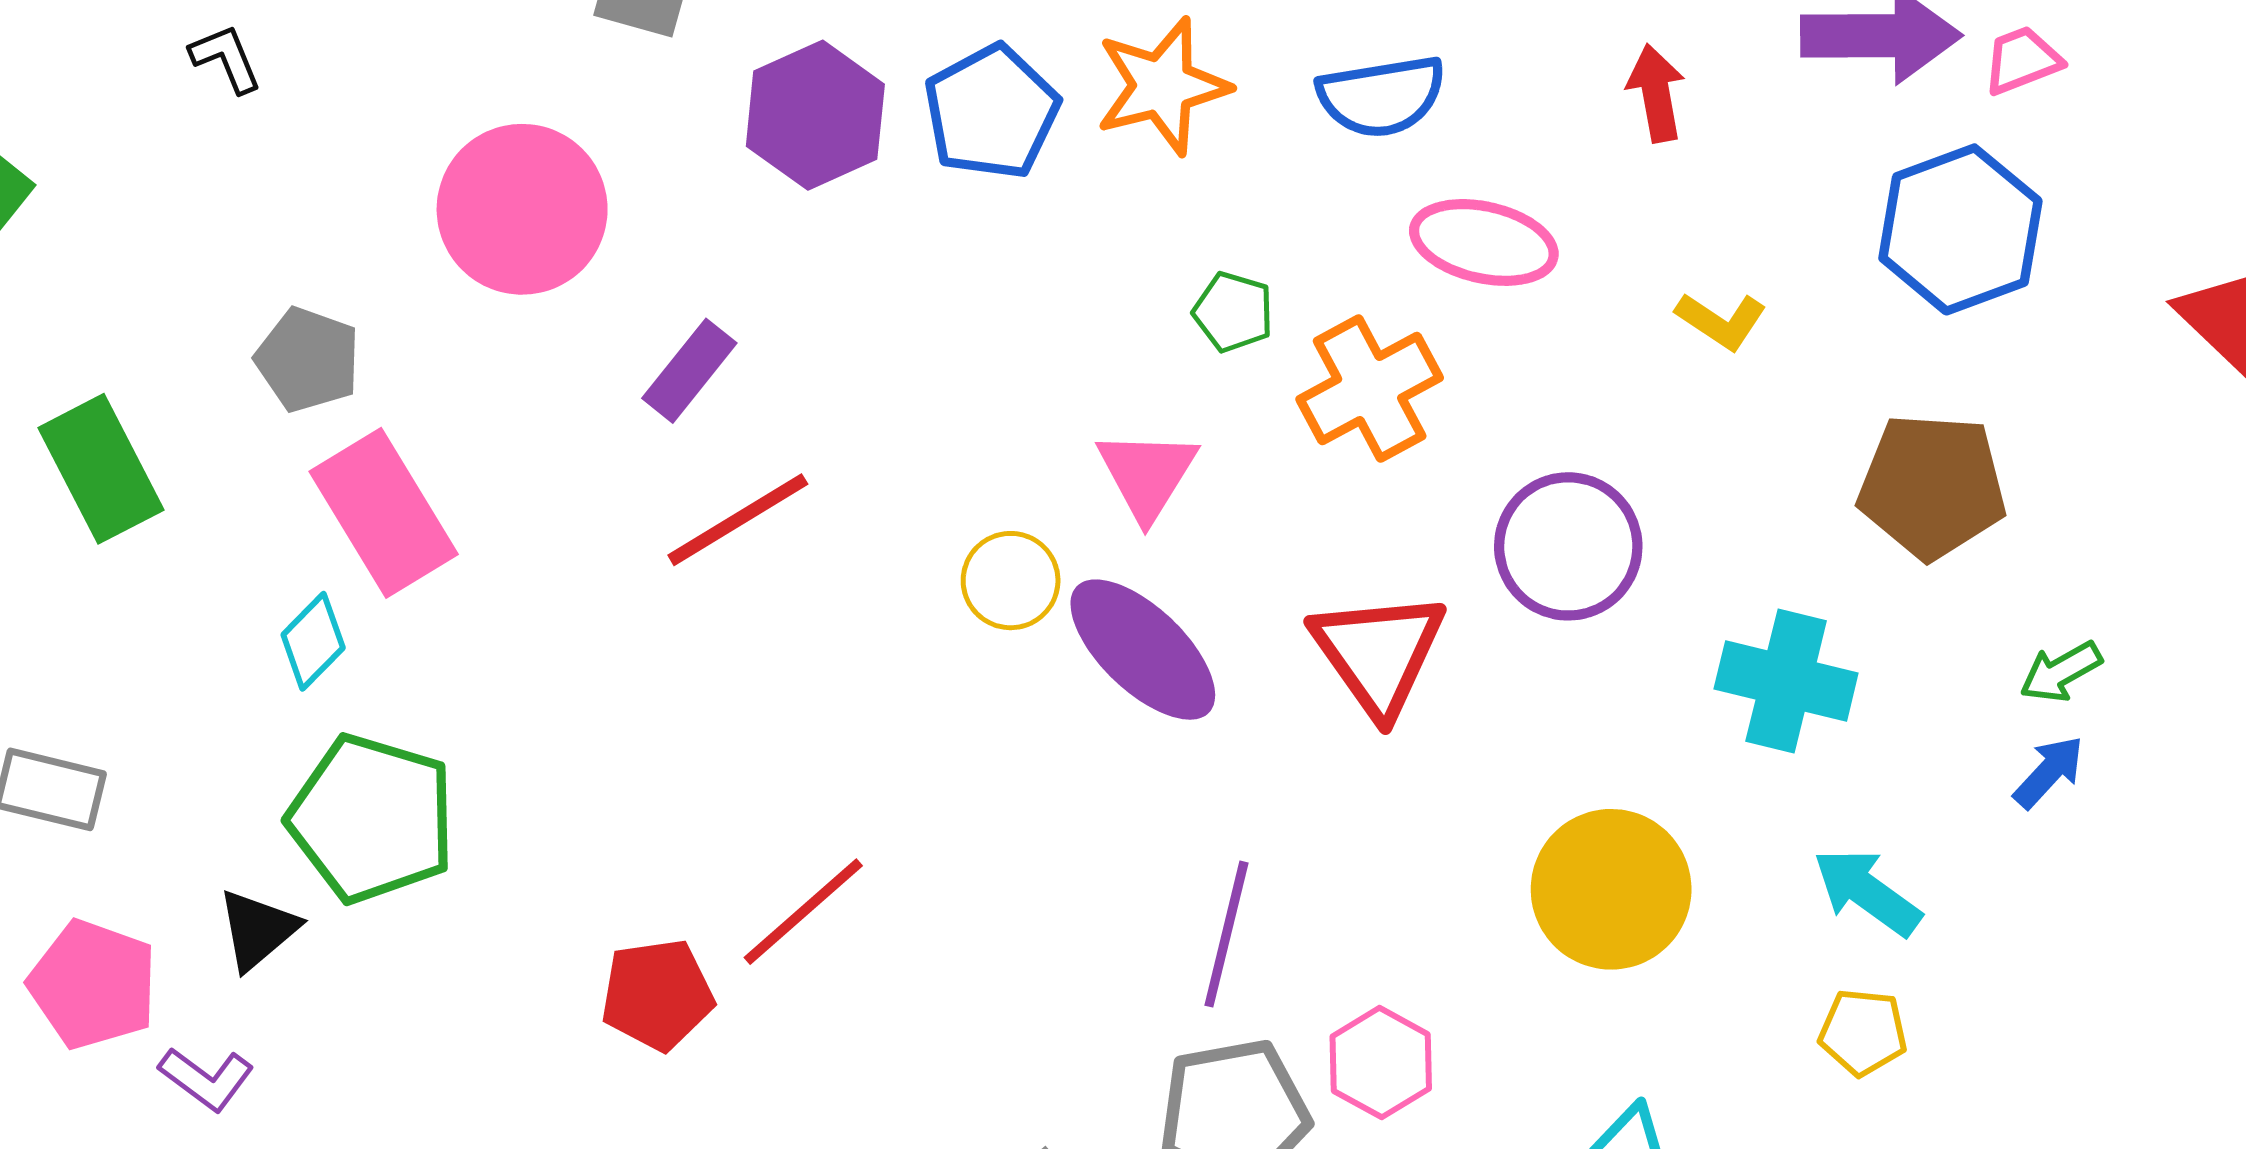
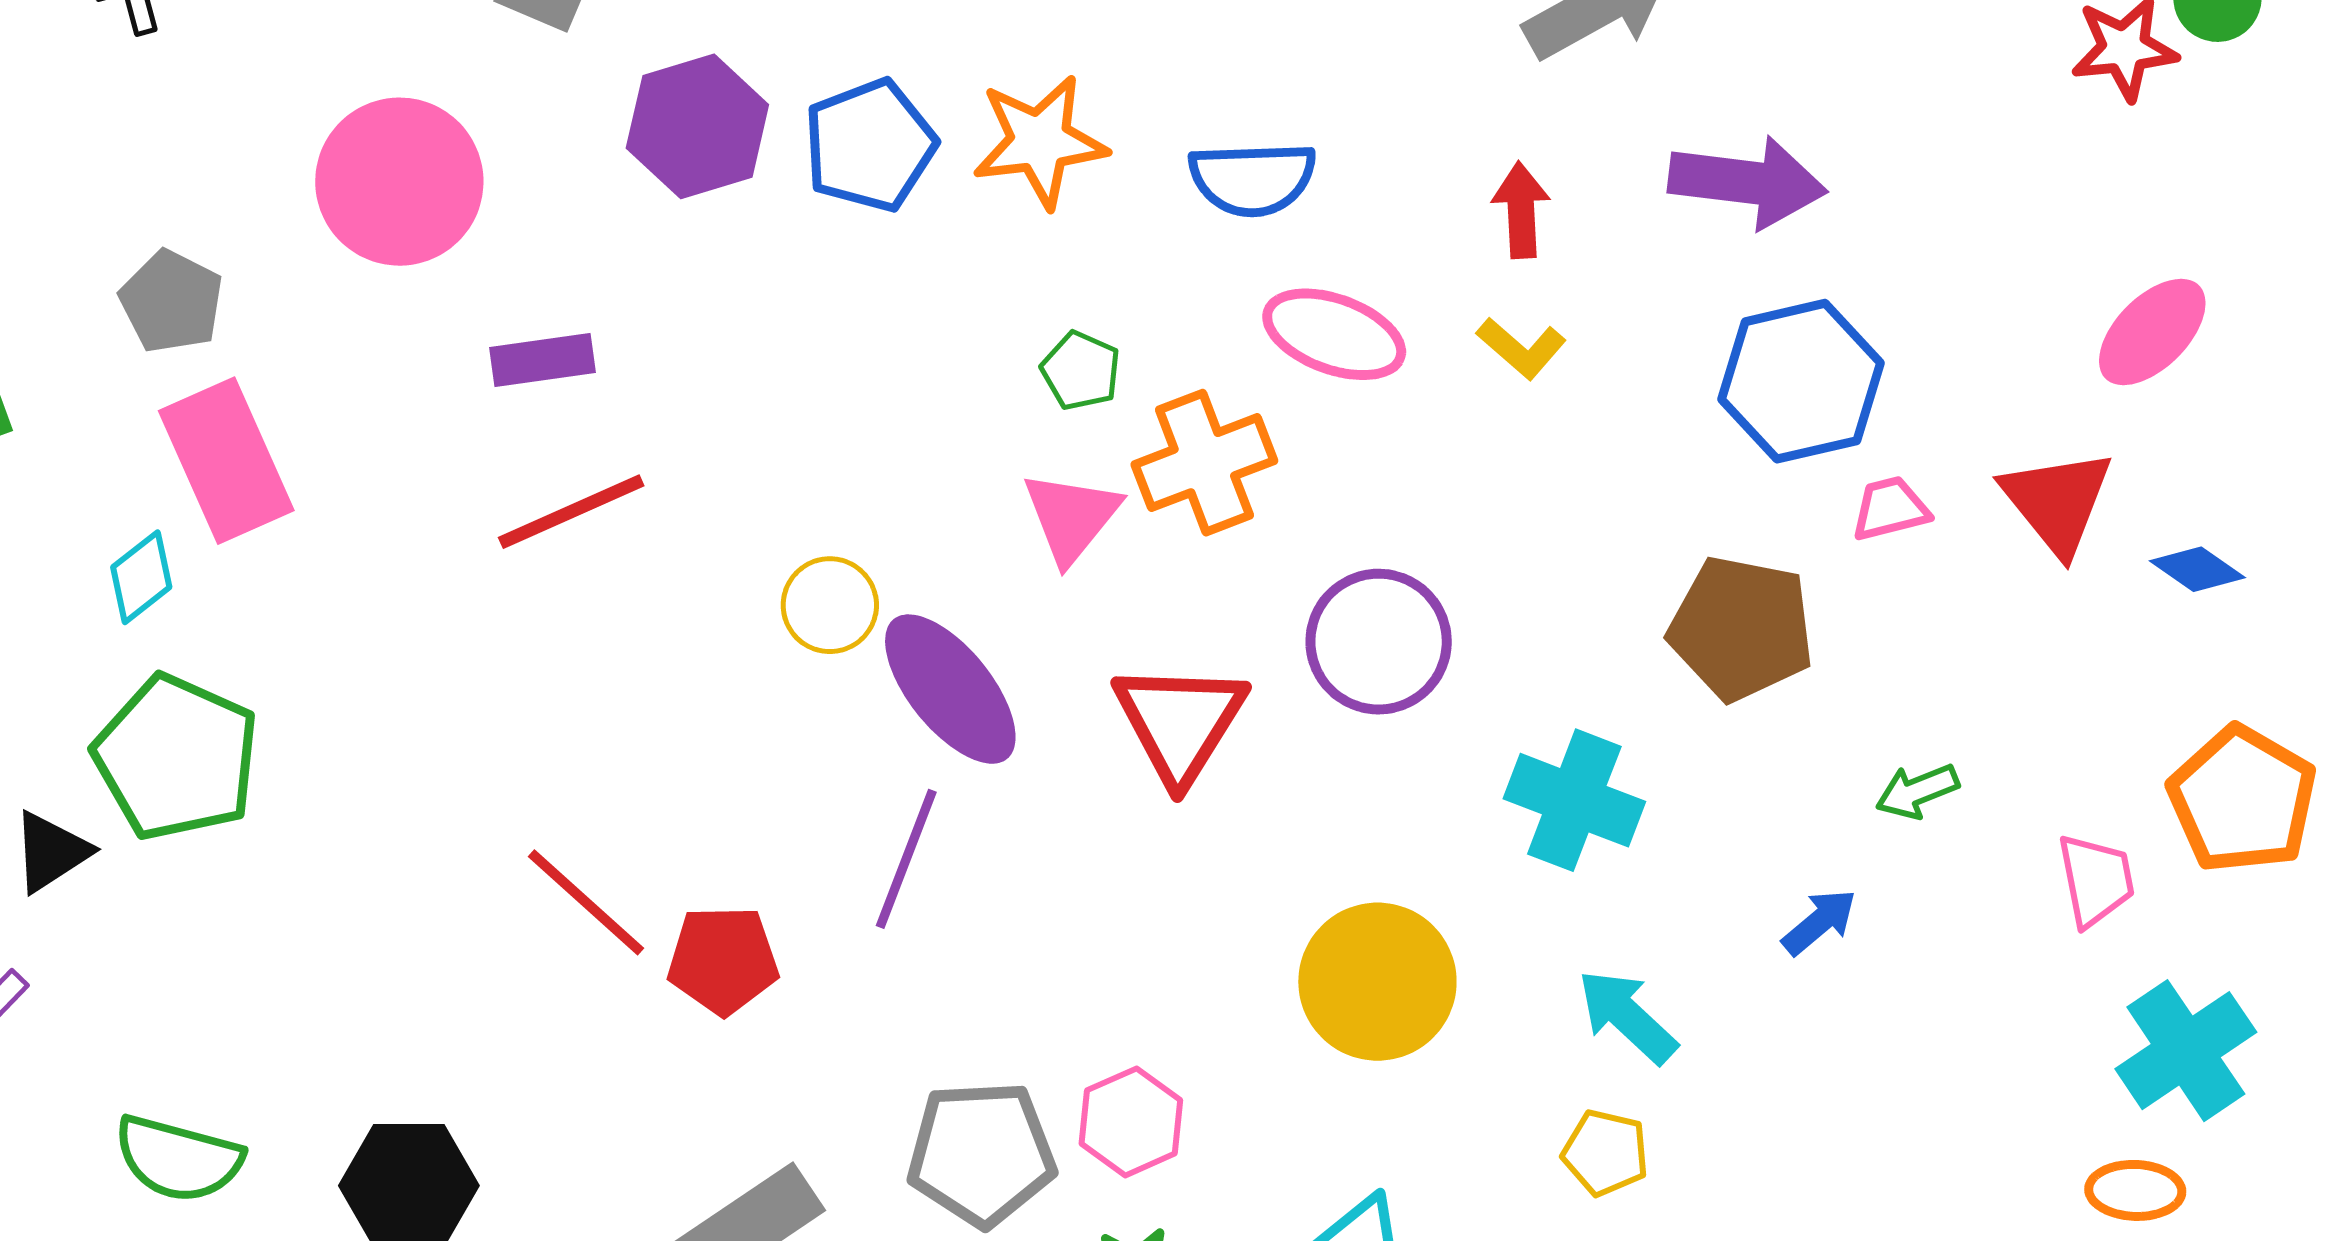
pink trapezoid: (2022, 60) -> (1890, 509), moved
yellow L-shape: (1721, 321) -> (1521, 348), moved
purple rectangle: (689, 371) -> (543, 360), turned 36
pink triangle: (1147, 474) -> (1071, 517), moved
green arrow: (2061, 672) -> (1917, 791), moved
red line: (803, 912) -> (586, 902), turned 76
purple line: (1226, 934) -> (906, 859), moved
red pentagon: (657, 995) -> (723, 960), moved

